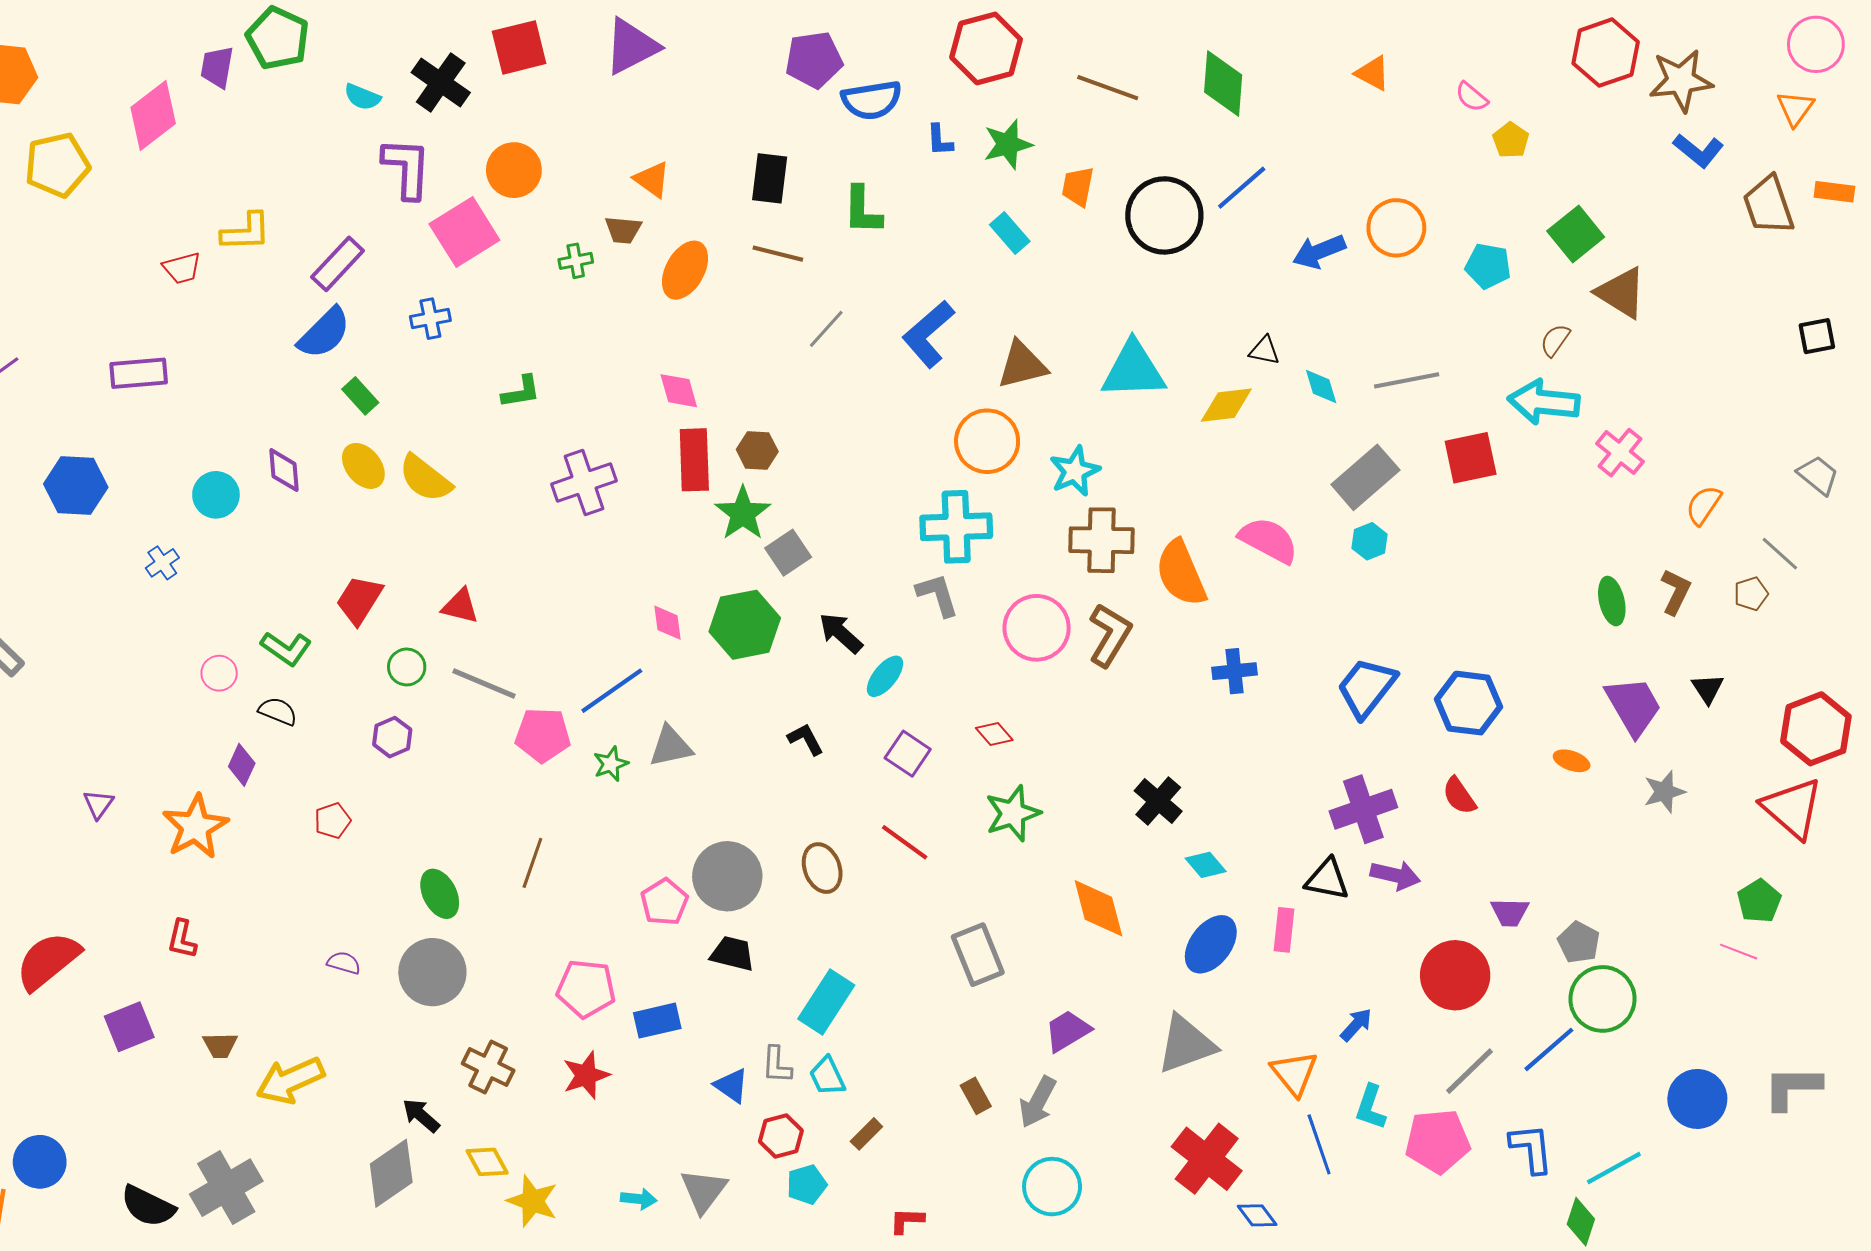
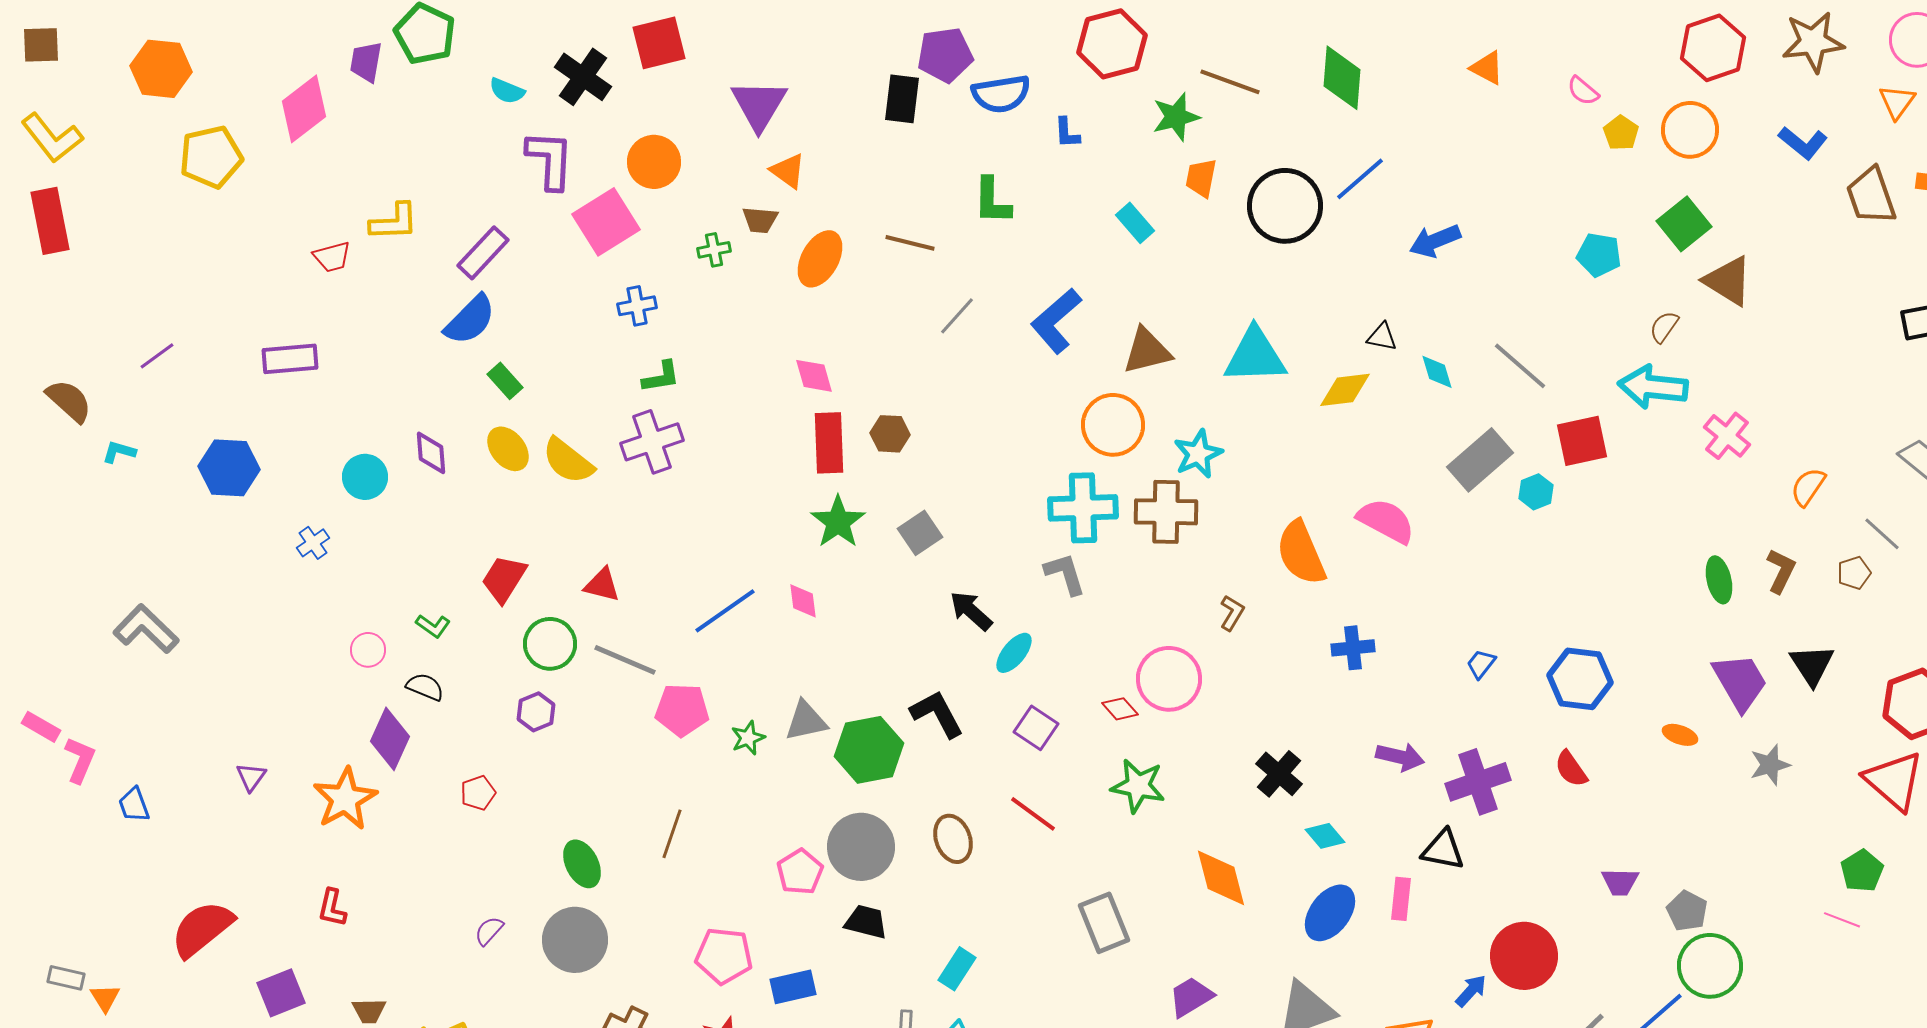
purple triangle: (631, 46) -> (759, 105), moved, turned -32
brown star: (1681, 80) -> (1813, 42), moved
green star: (1008, 144) -> (1176, 117), moved
black rectangle: (770, 178) -> (902, 99), moved
orange circle: (1396, 228) -> (1690, 130), moved
blue cross: (430, 319) -> (637, 306), moved
gray line: (1407, 380) -> (1520, 366), turned 52
purple cross: (584, 482) -> (652, 442), moved
green star: (743, 513) -> (838, 522), moved
brown cross: (1102, 540) -> (1166, 512), moved
cyan hexagon: (1370, 541) -> (1536, 492), moved
green hexagon: (745, 625) -> (869, 750), moved
pink circle: (1037, 628) -> (1169, 679), moved
brown L-shape: (1110, 635) -> (1232, 613), size x0.6
green L-shape: (286, 648) -> (433, 626), size x0.7
green circle: (407, 667) -> (550, 644), size x1.4
blue trapezoid: (1366, 688) -> (1481, 664), size x0.5
black triangle: (1708, 689) -> (1812, 665), size x1.4
blue line: (612, 691) -> (725, 611), moved
black L-shape: (806, 739) -> (937, 714), size x1.5
purple diamond: (242, 765) -> (390, 739), size x1.5
green star: (1013, 813) -> (1138, 786), turned 30
purple arrow: (1395, 875) -> (1400, 757), moved
purple semicircle: (344, 963) -> (489, 931), turned -64
red circle: (1455, 975) -> (1524, 956), moved
cyan rectangle: (826, 1002) -> (957, 969), size x0.7

